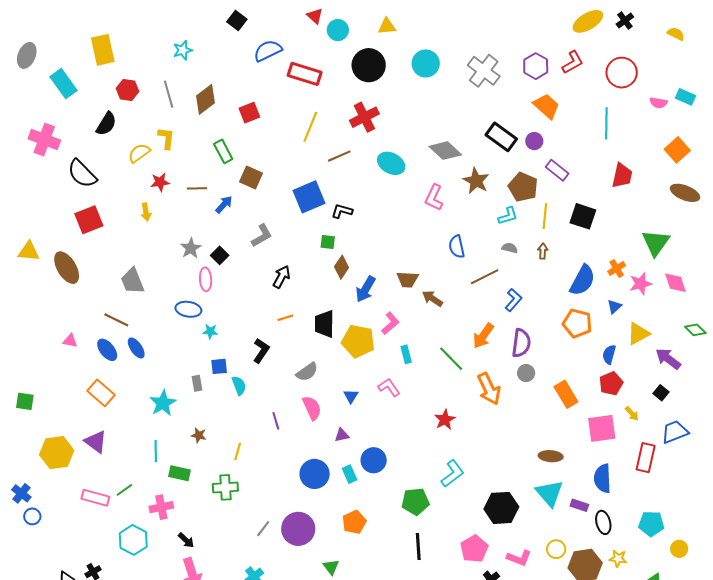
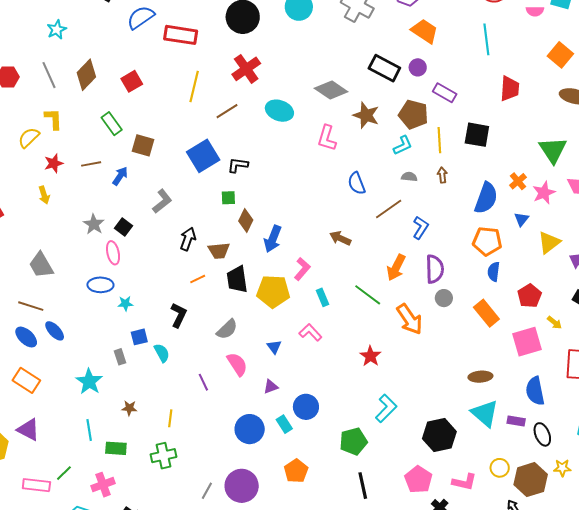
brown trapezoid: (408, 279) -> (219, 251), moved
blue semicircle: (609, 354) -> (494, 272), moved

